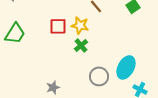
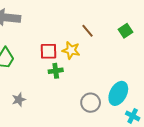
green cross: (81, 45) -> (56, 71), moved, turned 32
gray star: (53, 87) -> (19, 100), moved

